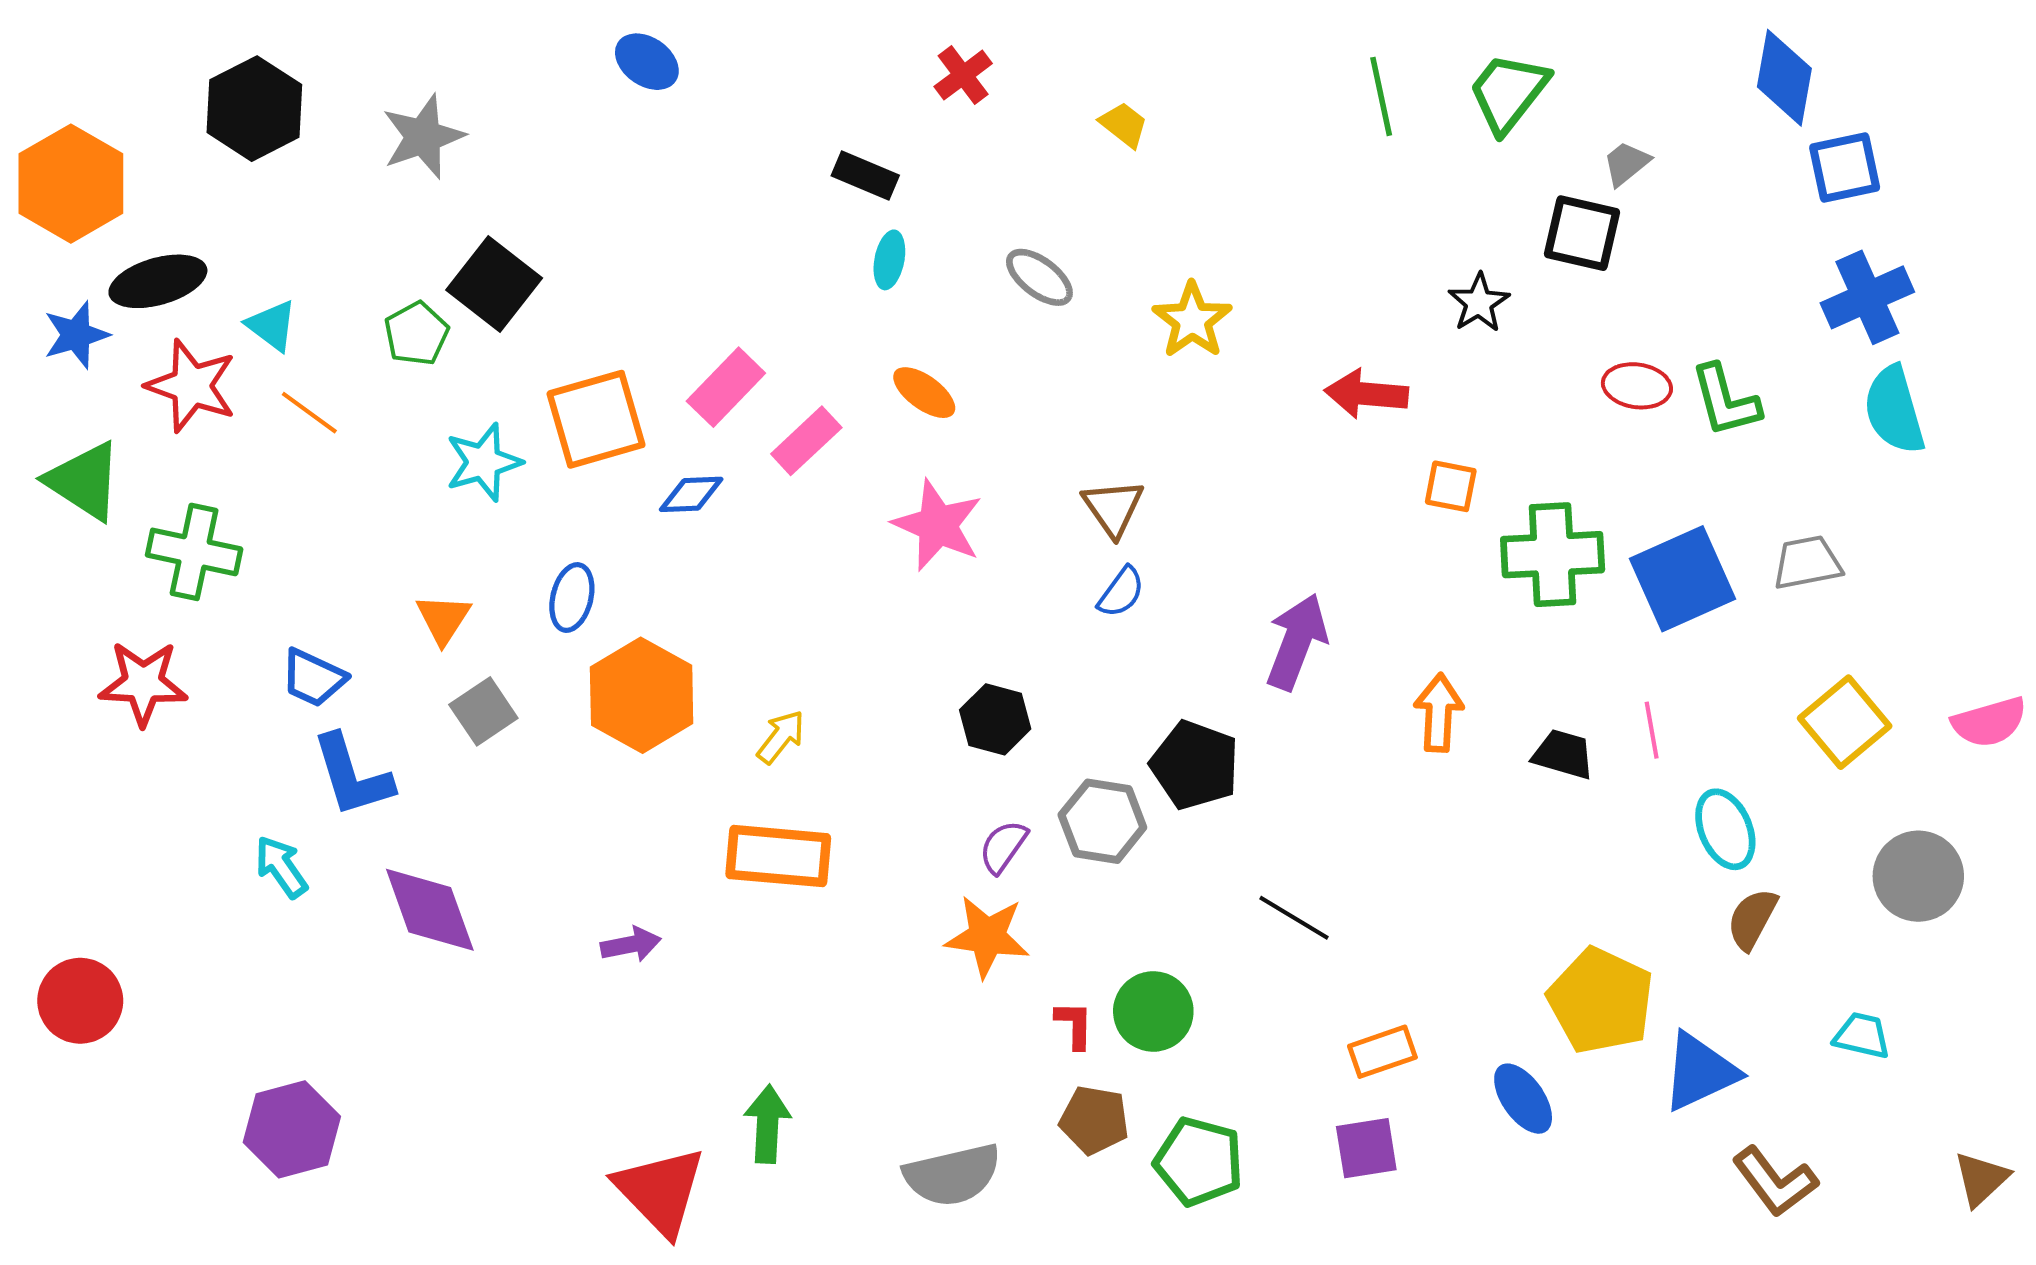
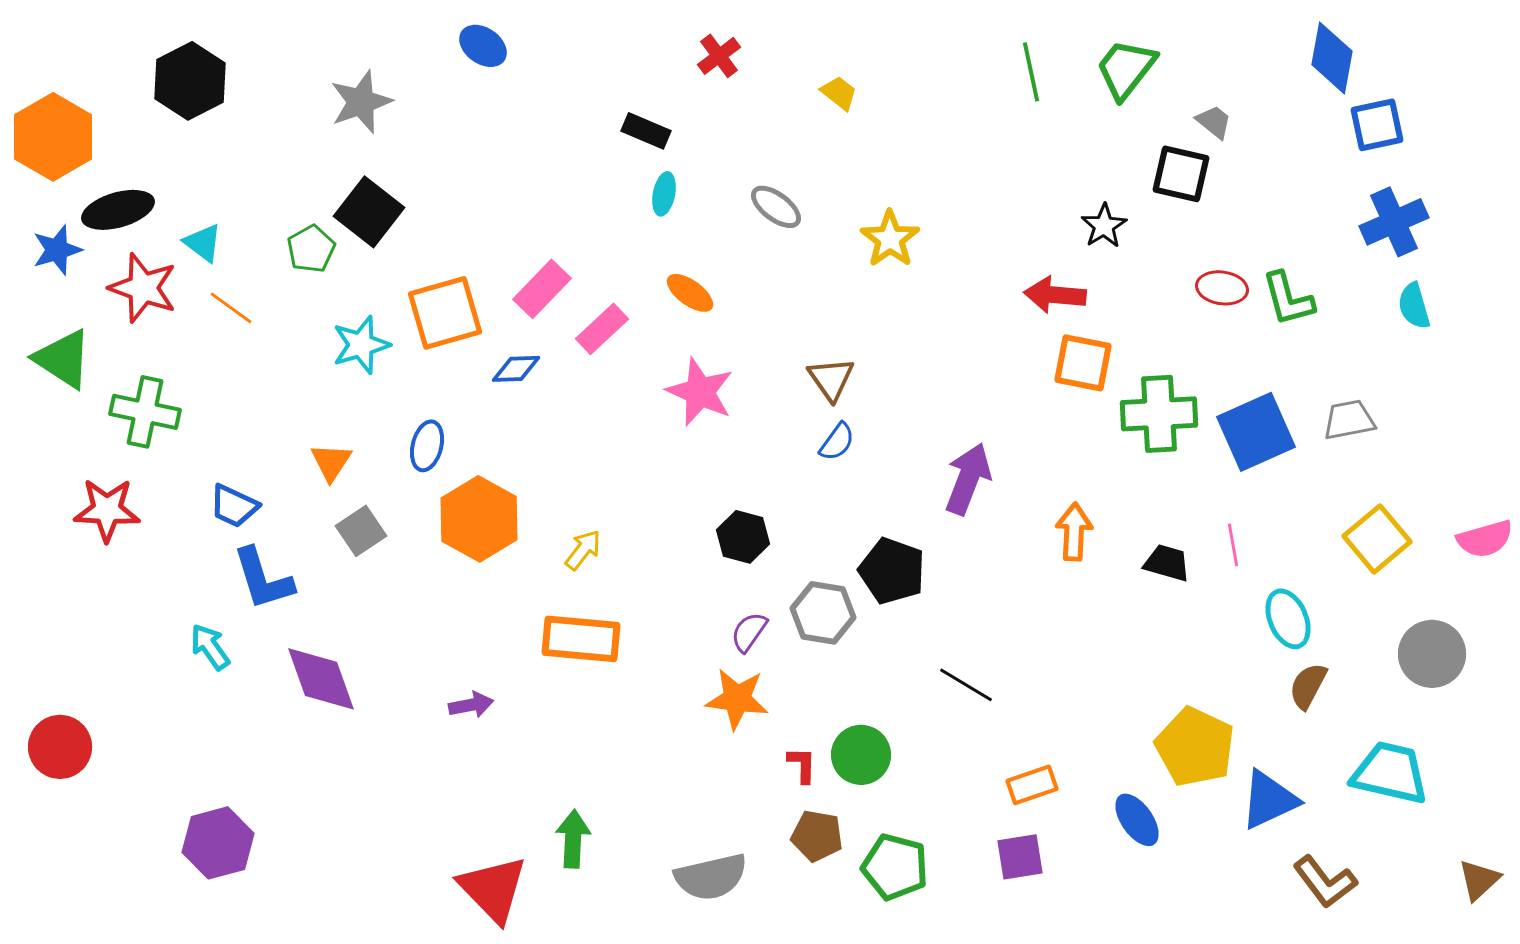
gray star: (423, 137) -> (361, 102), moved
gray trapezoid: (1626, 163) -> (1214, 122), turned 78
red arrow: (1366, 394) -> (1055, 295), moved
cyan semicircle: (1894, 410) -> (1414, 306), size x0.7
orange square: (1451, 486) -> (1083, 363), size x1.5
cyan trapezoid: (1862, 1036) -> (1390, 773), size x1.8

